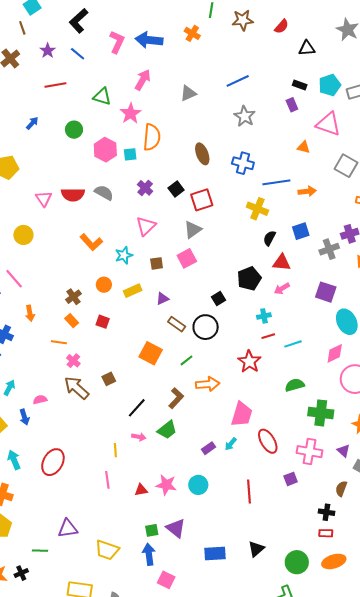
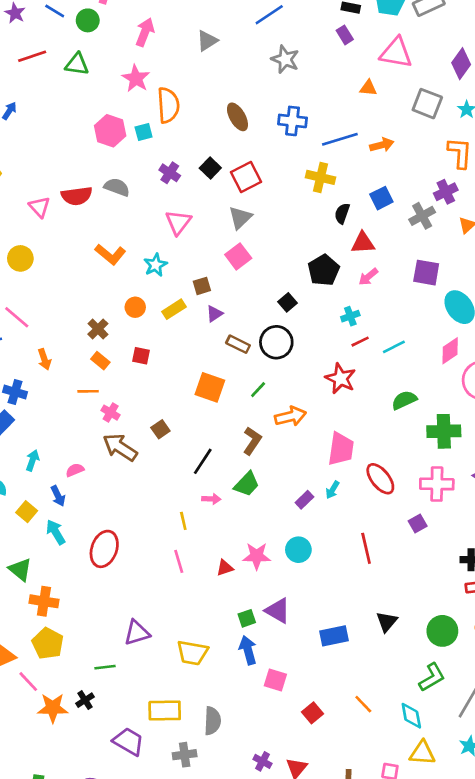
green triangle: (102, 97) -> (77, 64), moved
green circle: (74, 130) -> (88, 20), moved
brown square: (157, 263) -> (202, 286), moved
cyan arrow: (14, 460) -> (56, 532), moved

